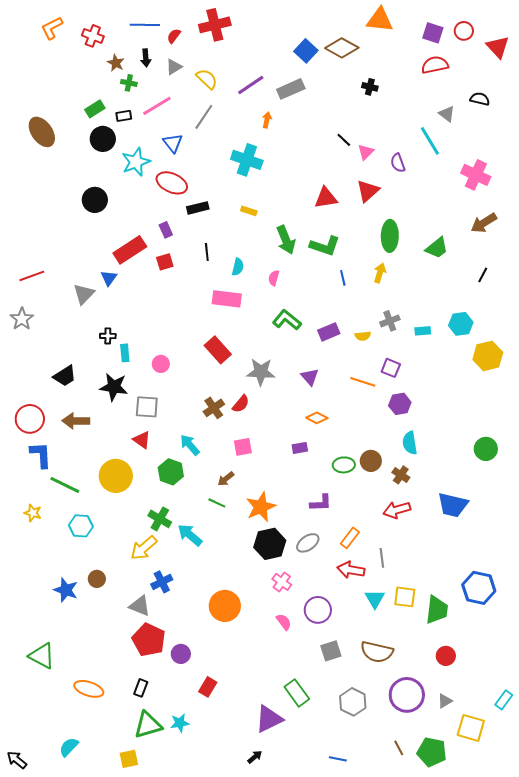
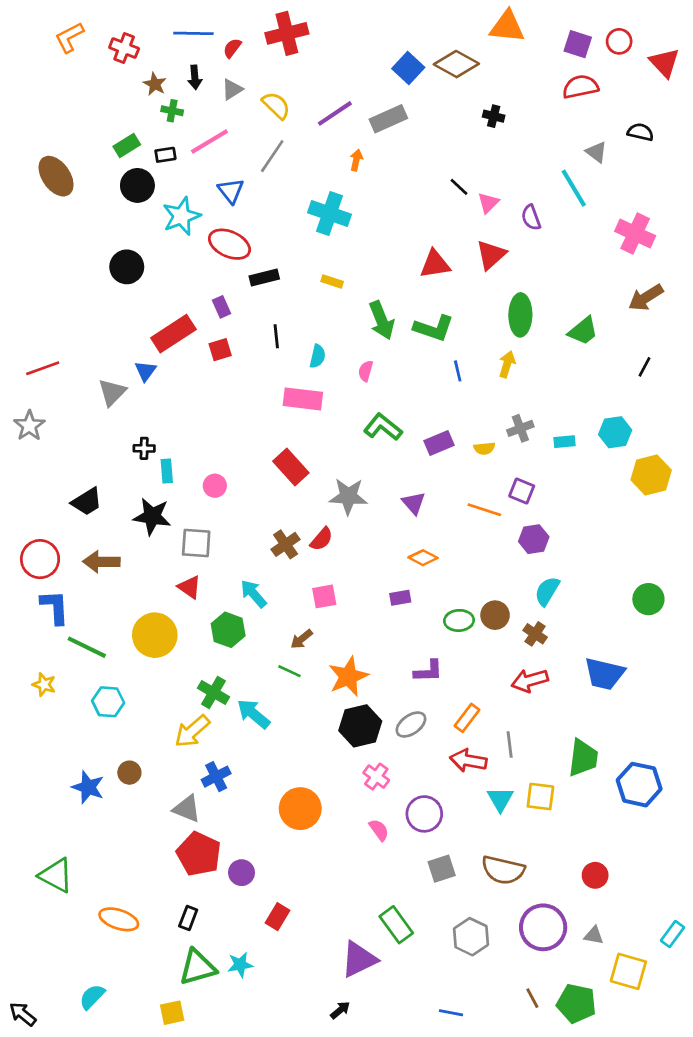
cyan semicircle: (410, 443) -> (547, 591), turned 40
green trapezoid: (437, 610) -> (583, 758), moved
gray triangle: (445, 701) -> (594, 935), turned 42

